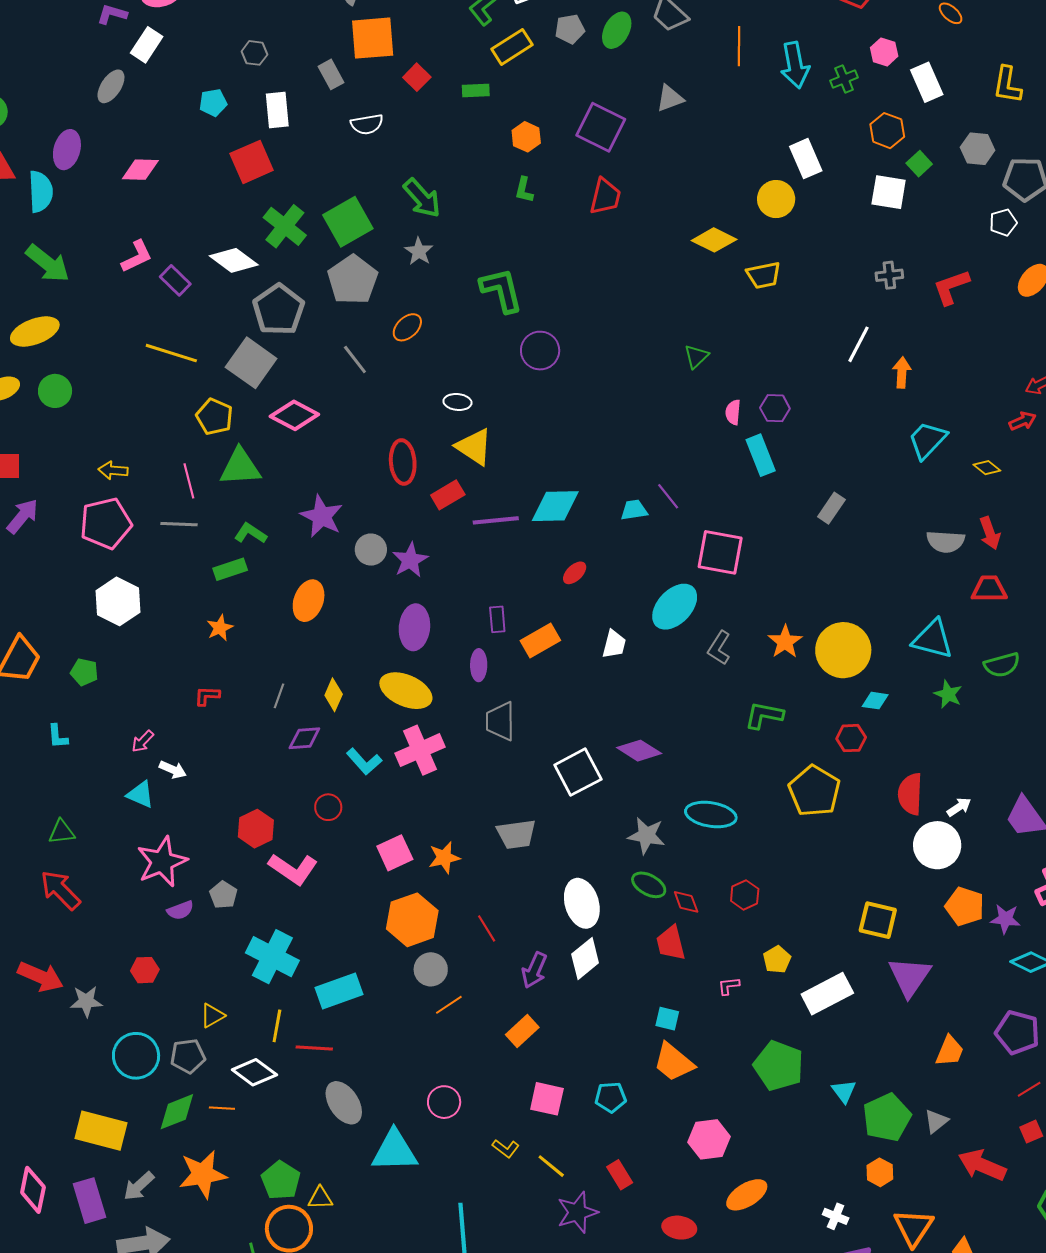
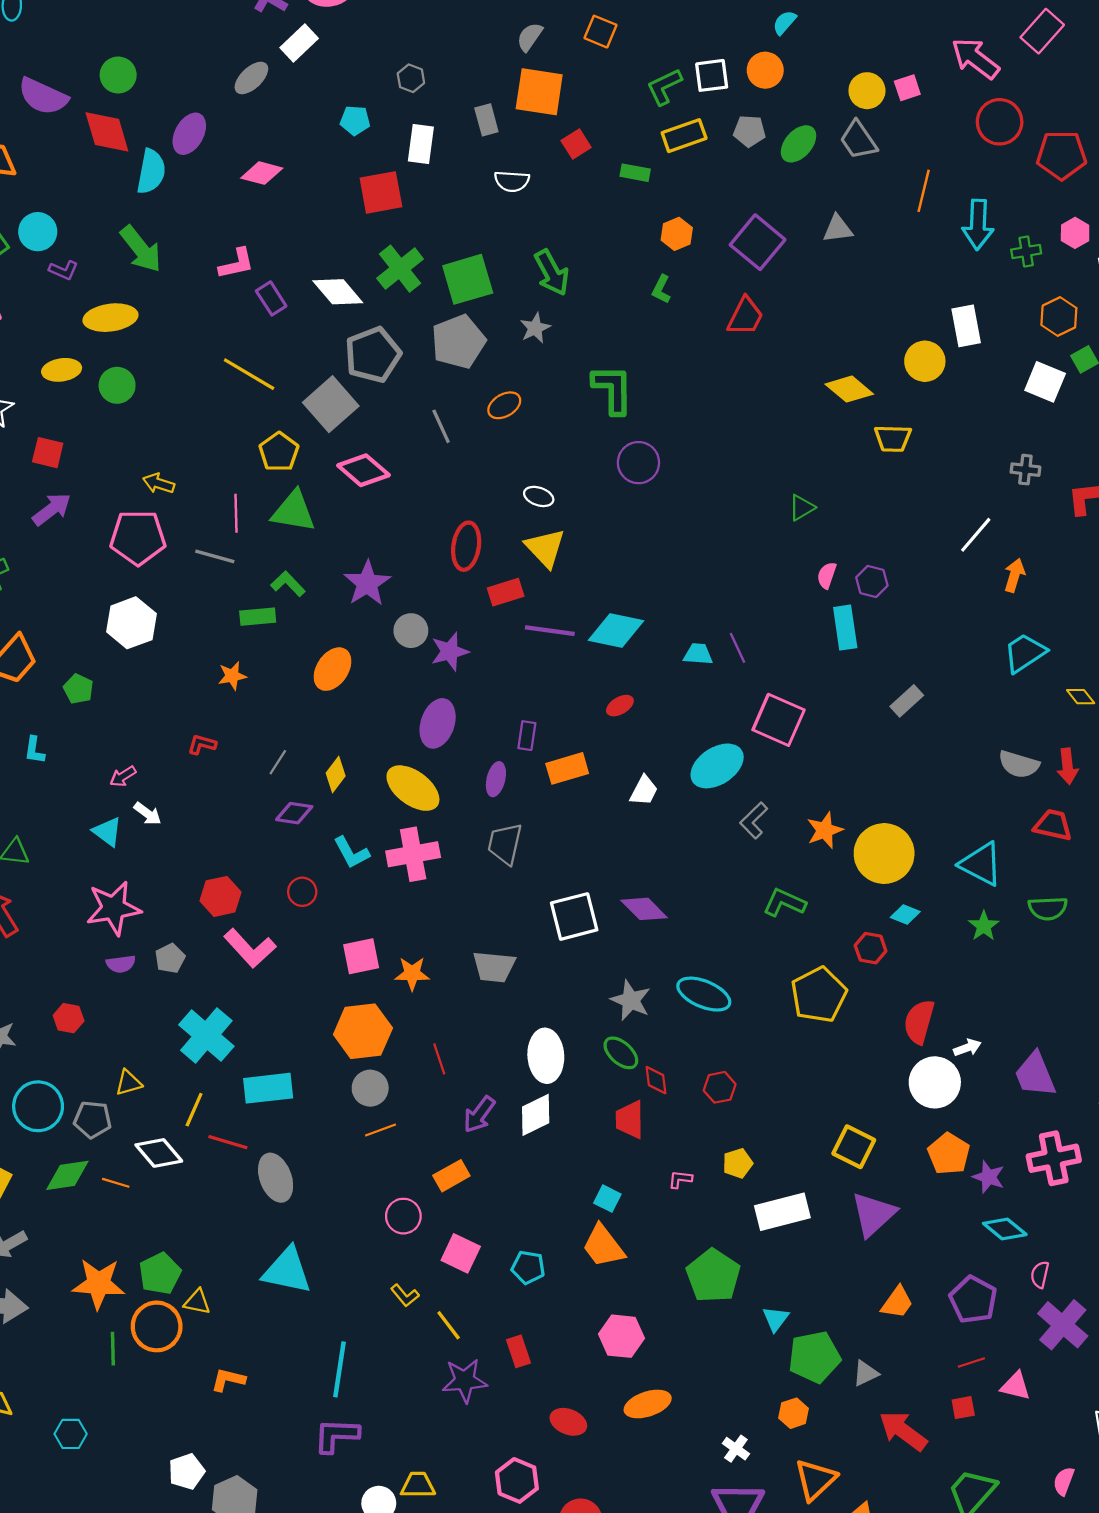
pink circle: (444, 1102) -> (403, 1216), moved
gray ellipse: (344, 1103) -> (276, 1178), moved
orange star: (203, 1174) -> (99, 1284), moved

